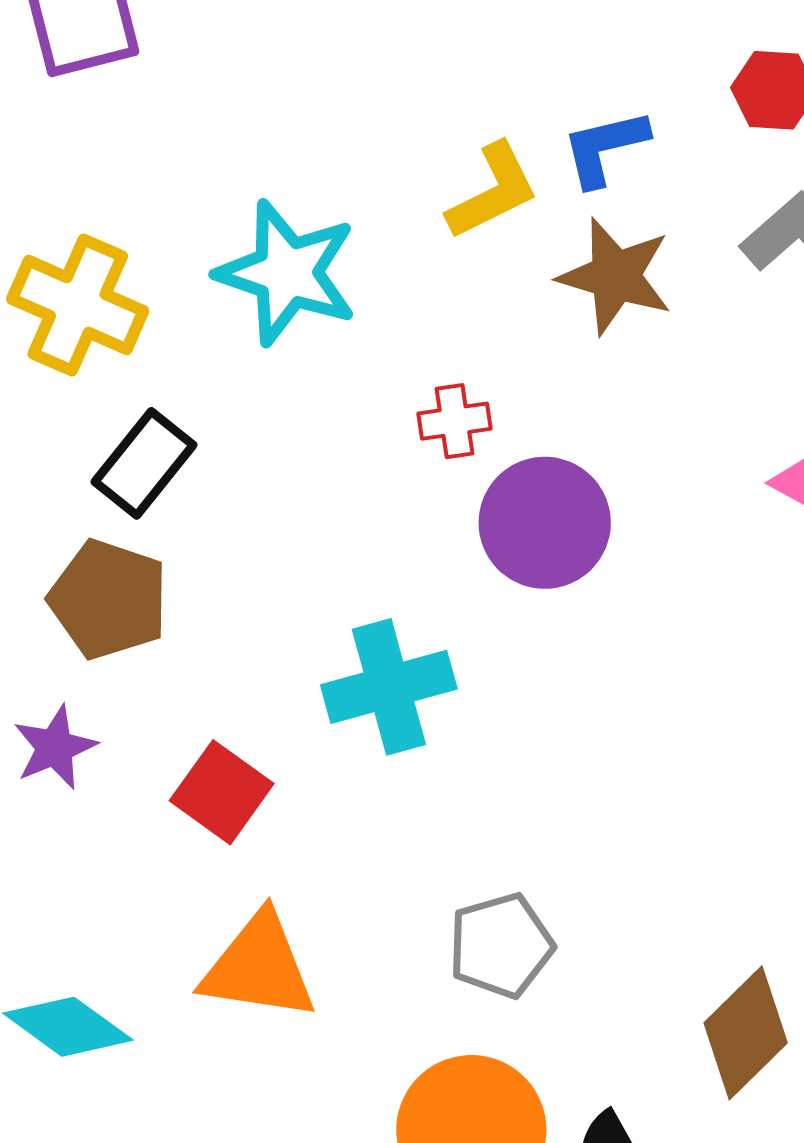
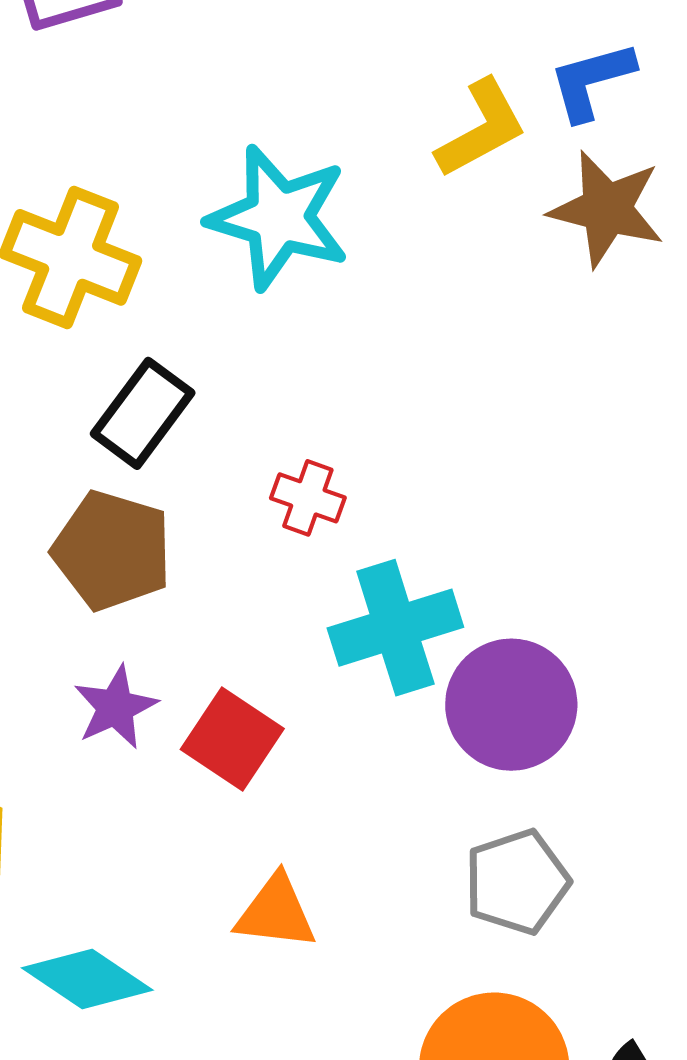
red cross: (455, 421) -> (308, 498), moved, turned 30
purple circle: (545, 523) -> (511, 705), moved
purple star: (55, 747) -> (115, 707), moved
orange triangle: (259, 967) -> (276, 912), size x0.7

